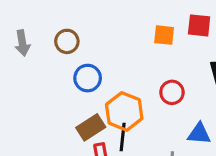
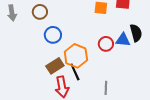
blue triangle: (199, 134) -> (123, 40), moved
black line: (123, 137) -> (75, 72), turned -30

